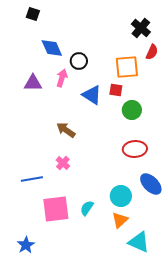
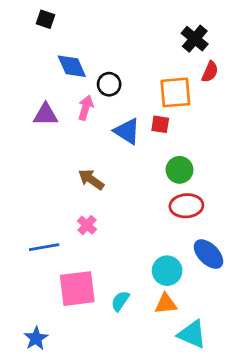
green circle: (132, 110) -> (180, 170), moved
cyan semicircle: (87, 208) -> (120, 301), moved
orange triangle: (120, 220) -> (166, 304), turned 36

